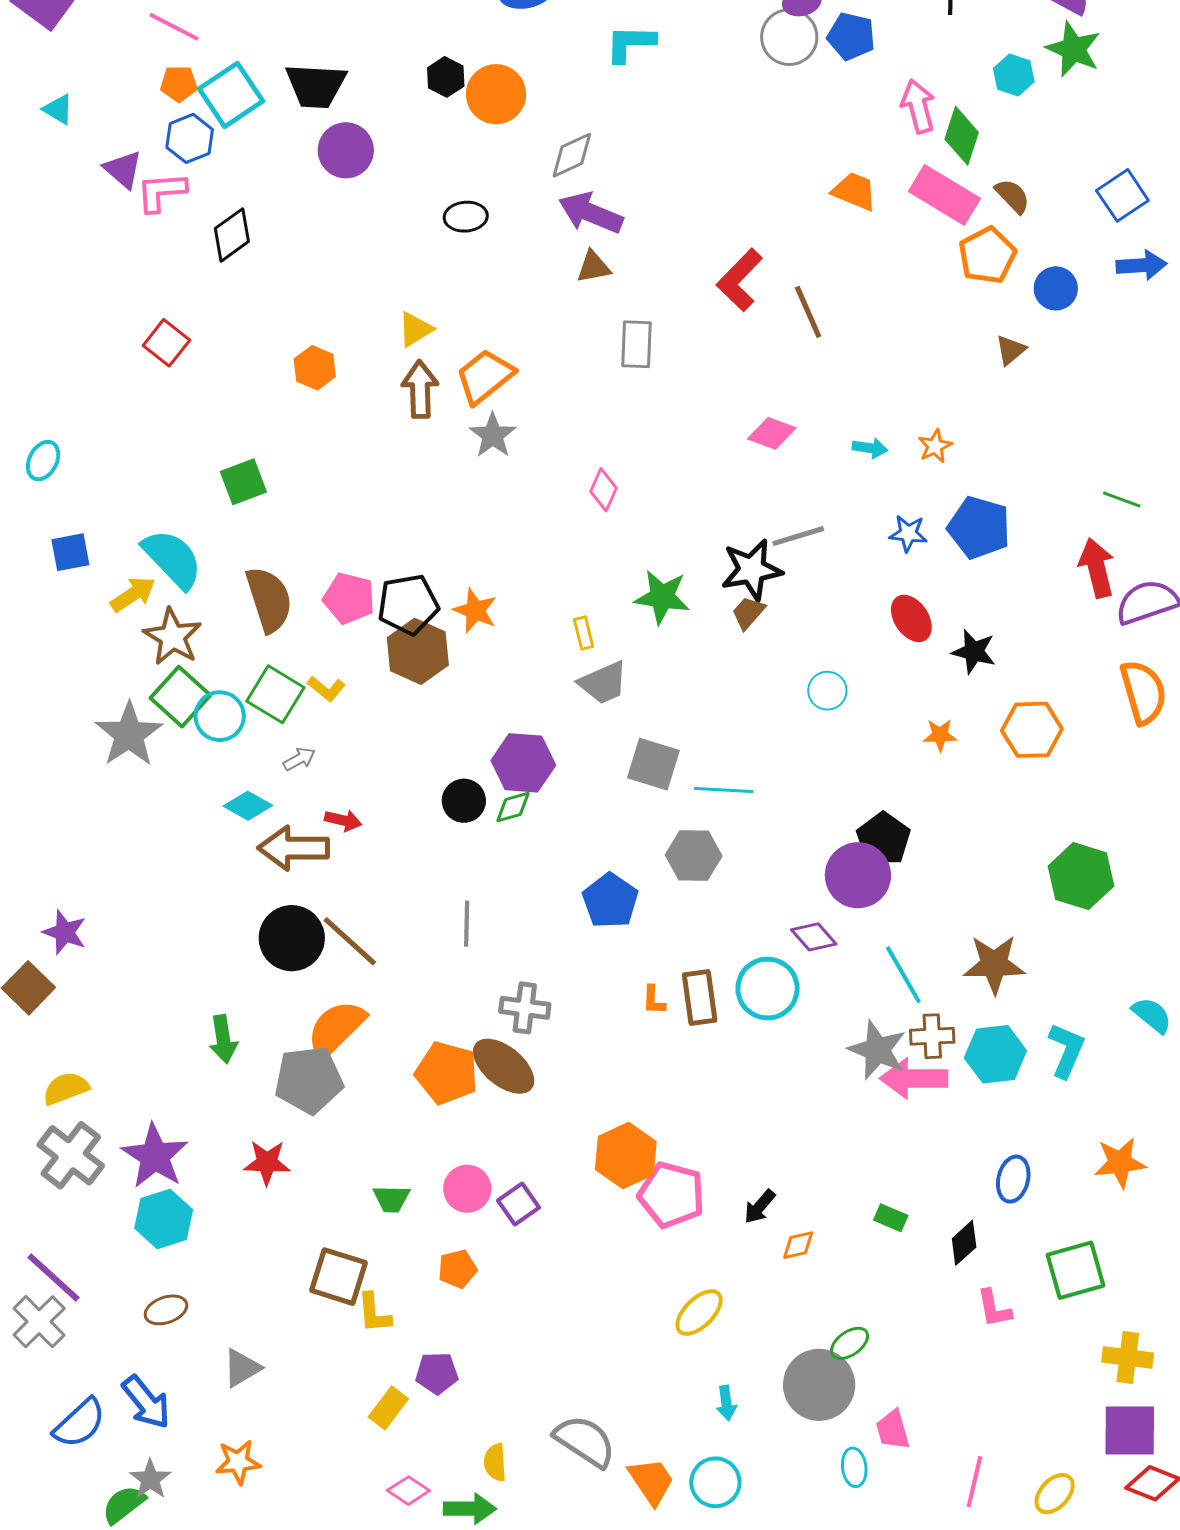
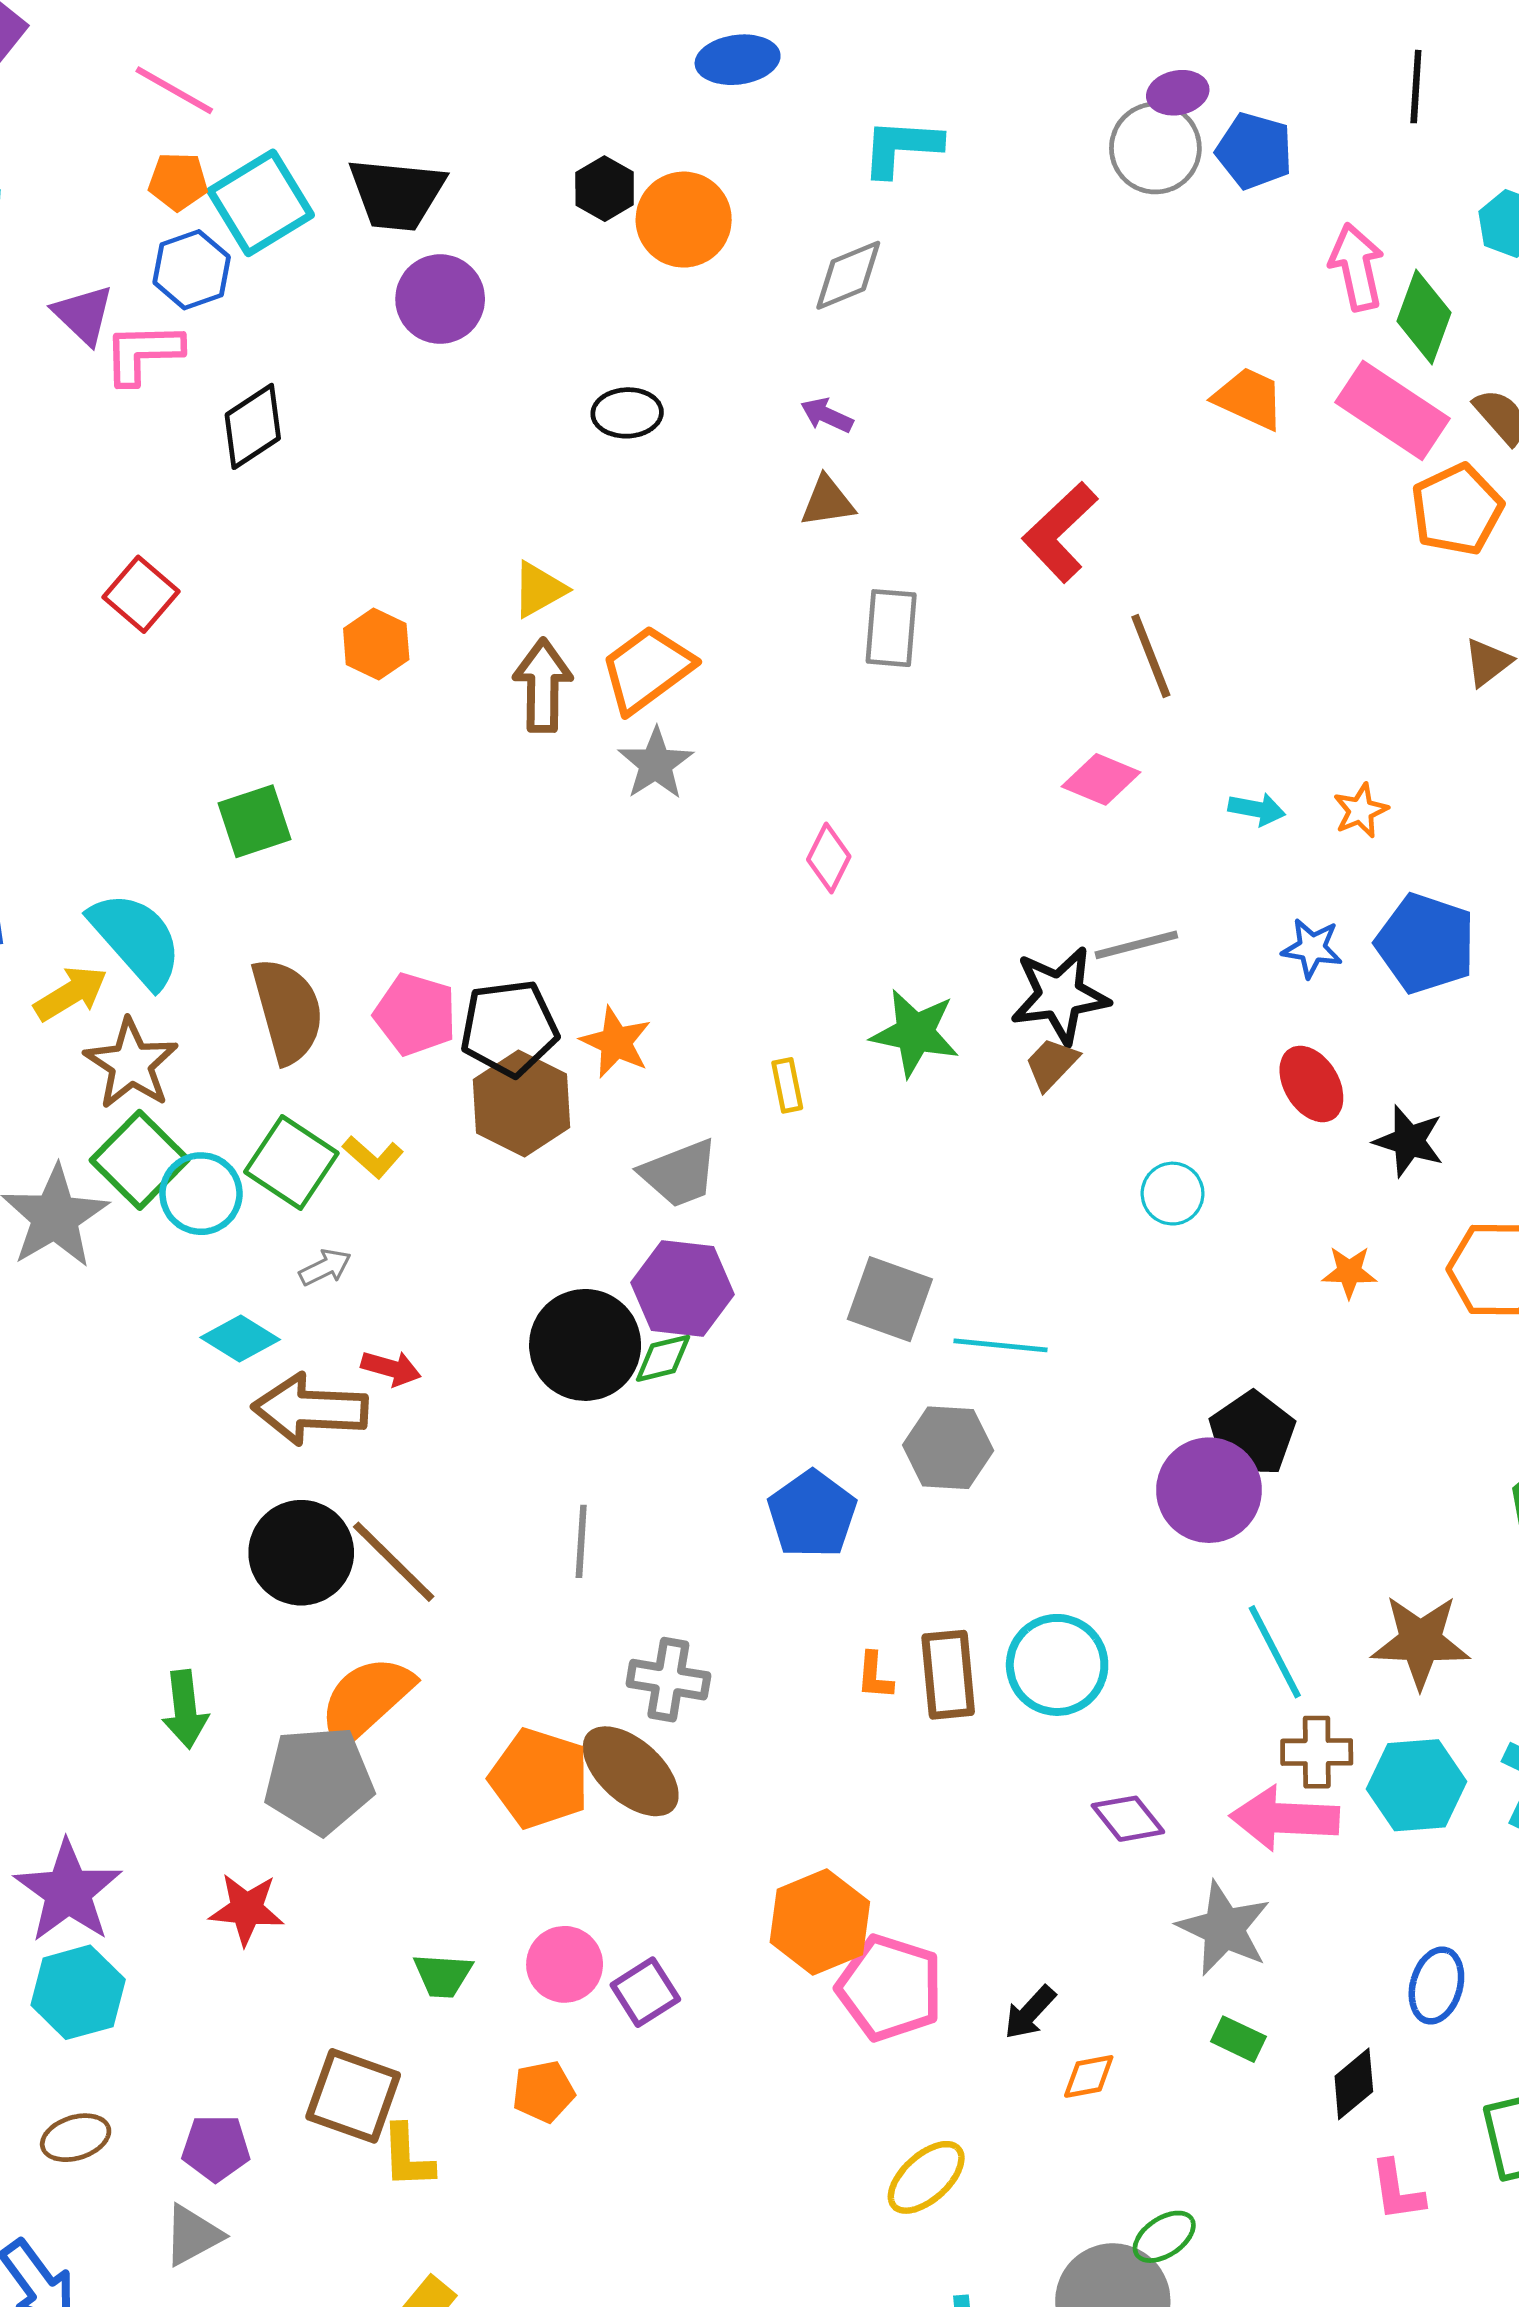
gray diamond: (572, 155) -> (848, 275), moved
purple arrow: (591, 213) -> (827, 415), size x0.5
brown line: (808, 312) -> (1151, 656), moved
gray trapezoid: (603, 683) -> (679, 1173), moved
black circle: (464, 801) -> (585, 1345), size x1.6
purple diamond: (814, 937) -> (1128, 1819), moved
gray star: (877, 1050) -> (1224, 1928), moved
purple pentagon: (437, 1373) -> (216, 2148), moved

